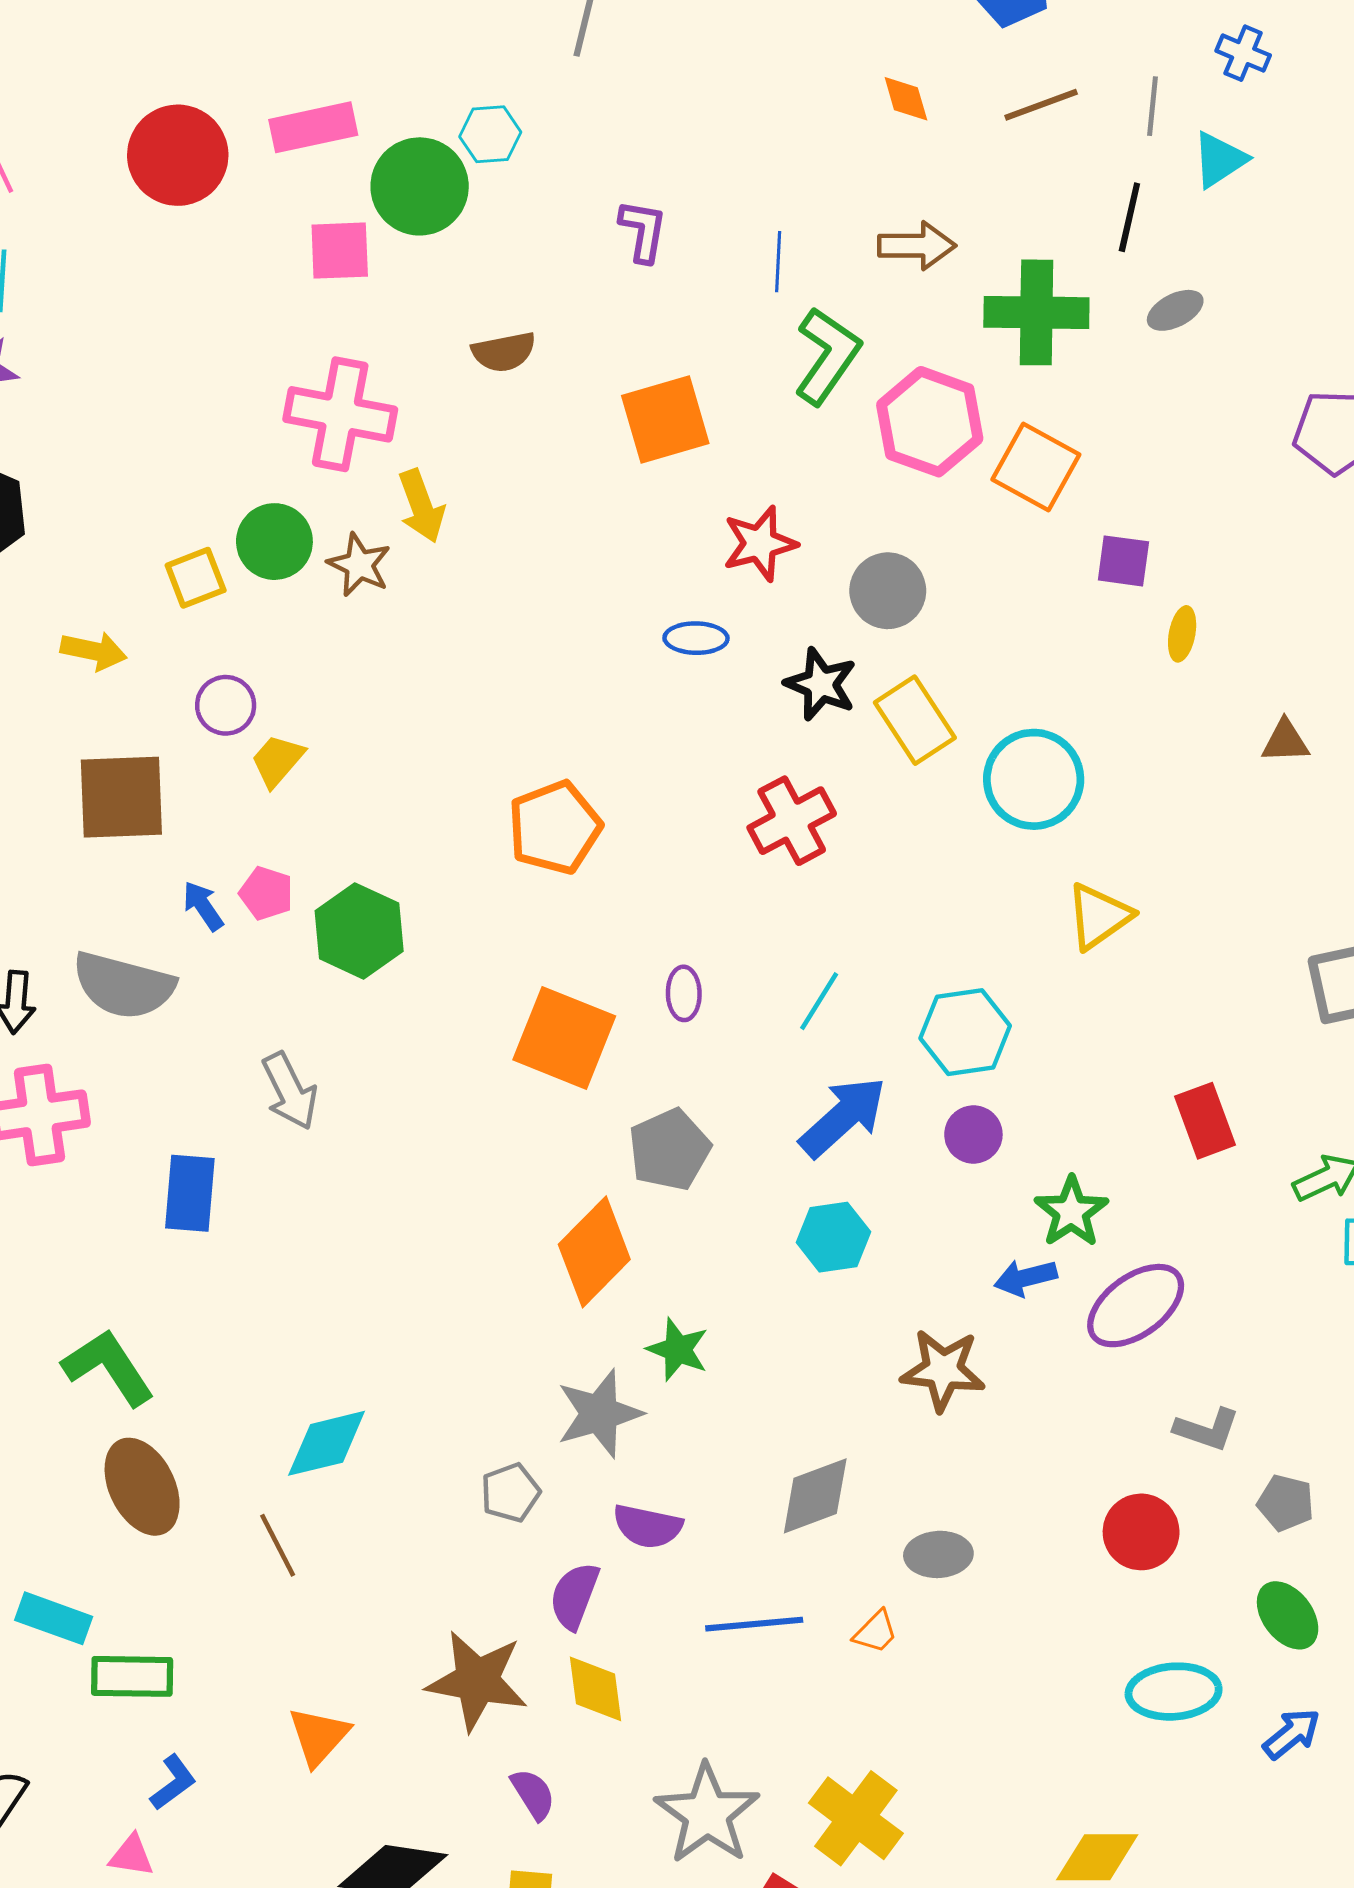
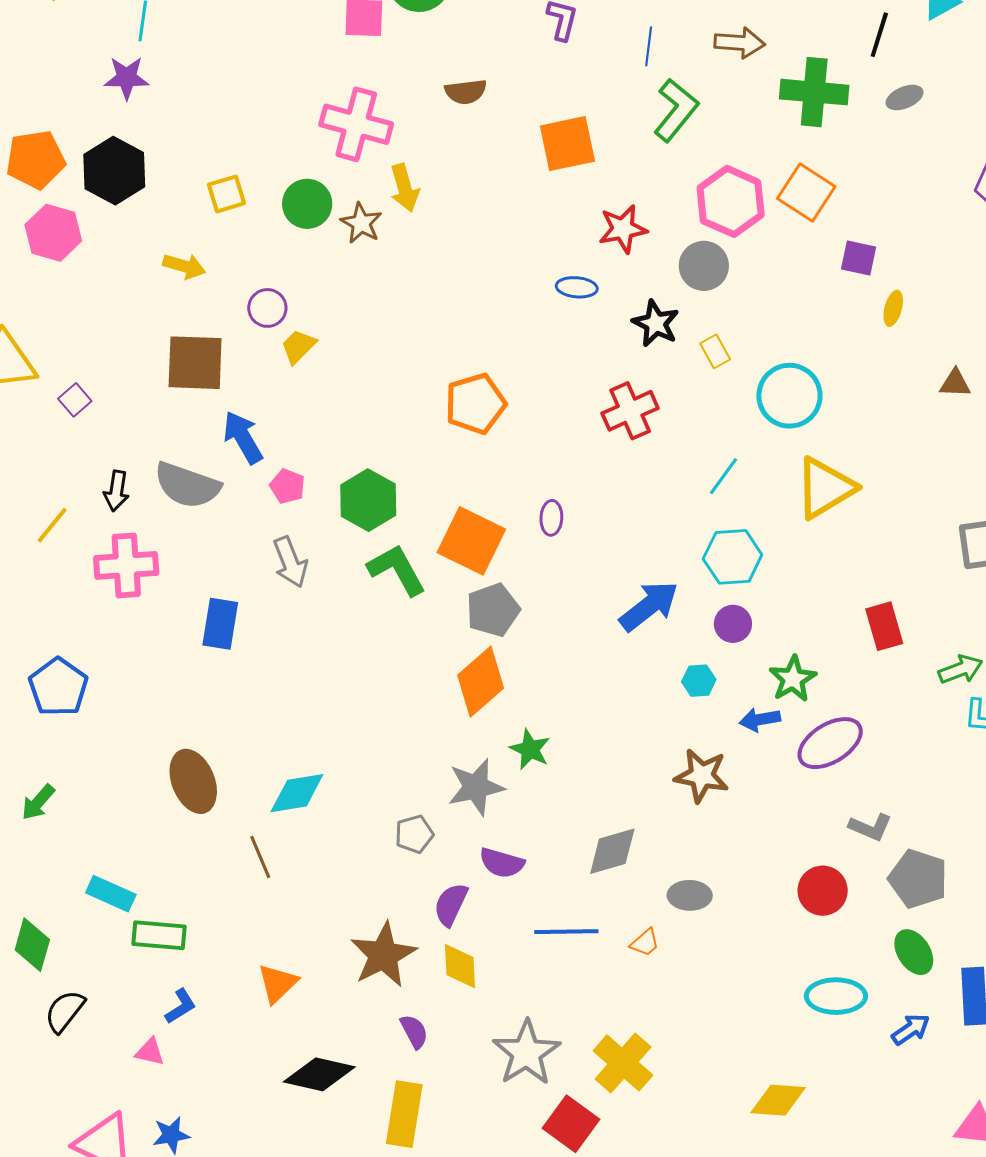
pink hexagon: (930, 422) -> (731, 201), moved
yellow square: (196, 578) -> (227, 194), moved
yellow rectangle: (915, 720) -> (715, 351), size x0.6
pink pentagon: (266, 893) -> (287, 486), moved
blue arrow: (203, 906) -> (243, 437), size x1.6
yellow triangle: (1099, 916) -> (825, 488), size x1.4
green hexagon: (359, 931) -> (368, 500), moved
cyan line: (819, 1001) -> (723, 476), moved
gray pentagon: (669, 1150) -> (493, 610), moved
cyan hexagon: (833, 1237) -> (699, 681), moved, size x0.7
green L-shape: (108, 1367) -> (397, 570), moved
brown ellipse: (142, 1487) -> (193, 781), moved
gray pentagon: (1286, 1503) -> (918, 879), size x1.6
brown star: (477, 1681) -> (383, 955), turned 30

